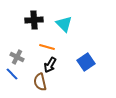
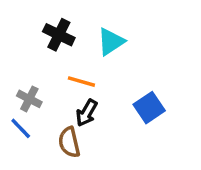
black cross: (34, 20) -> (59, 35), turned 30
cyan triangle: (64, 24) -> (111, 42), turned 42

